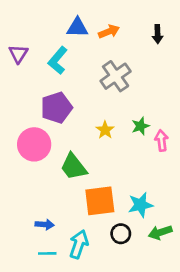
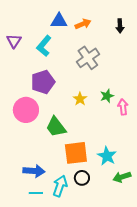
cyan star: (140, 205) -> (107, 156), turned -30
blue arrow: (45, 225) -> (34, 171), size x1.5
black circle: (121, 234) -> (82, 178), moved

